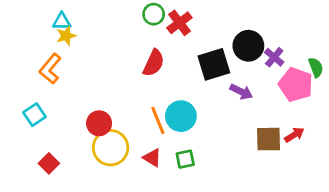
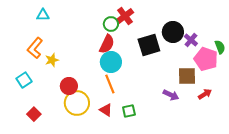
green circle: (154, 14) -> (111, 24), moved
yellow star: (66, 36) -> (52, 60), moved
purple arrow: (241, 92) -> (171, 95), moved
cyan circle: (181, 116) -> (111, 62), moved
brown square: (268, 139) -> (187, 76), moved

